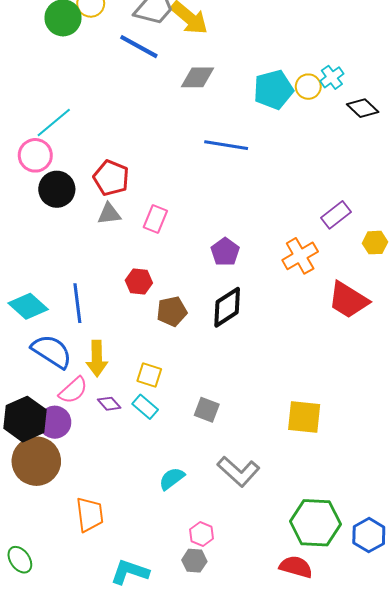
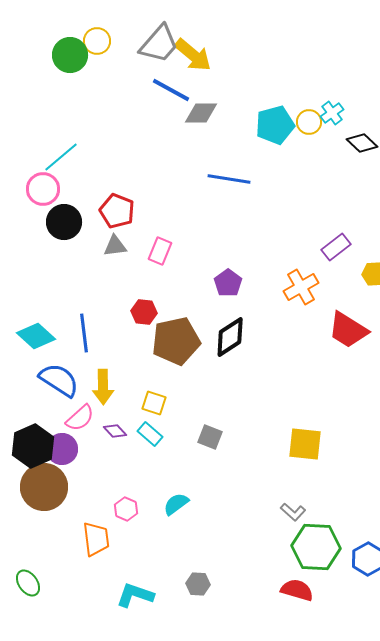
blue line: (139, 47) -> (171, 90), moved
brown pentagon: (172, 311) -> (176, 341), size x1.6
gray L-shape: (238, 471) -> (293, 512), moved, size x0.6
pink hexagon: (202, 534) -> (126, 509), moved

